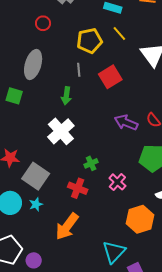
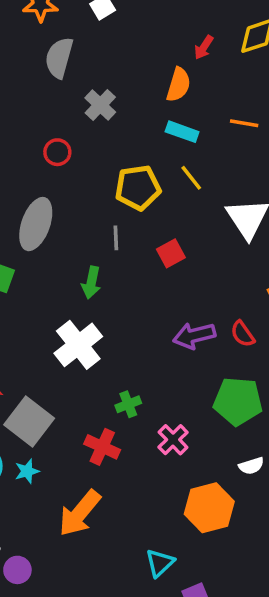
red square: (110, 77) -> (171, 253), size x0.7
purple arrow: (126, 123) -> (194, 336), turned -40
cyan triangle: (114, 252) -> (160, 563), size x0.7

